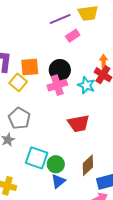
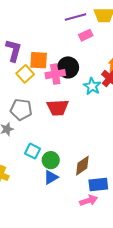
pink cross: (57, 85) -> (55, 74), moved
gray pentagon: (19, 118) -> (21, 110), turned -30
red trapezoid: (78, 124) -> (58, 108), moved
cyan square: (37, 158) -> (33, 151), size x0.7

